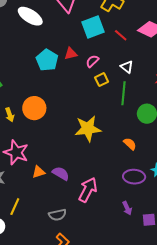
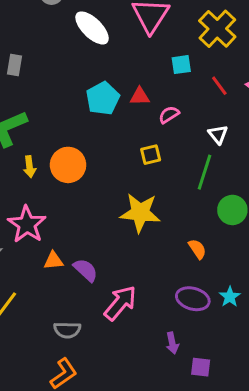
cyan square: (93, 27) -> (181, 65), size x0.6
yellow square: (102, 80) -> (151, 155), moved

